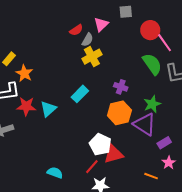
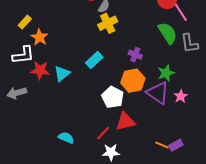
purple rectangle: (164, 143) -> (176, 145), moved
white pentagon: (100, 144) -> (113, 97), moved
pink star: (169, 163) -> (181, 96), moved

